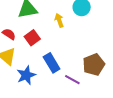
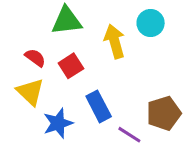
yellow arrow: (59, 20) -> (115, 41), size x1.5

